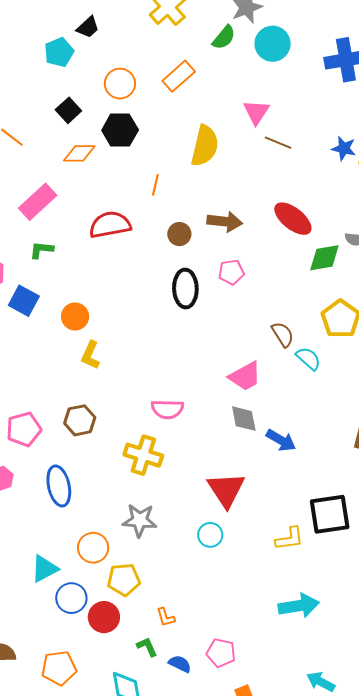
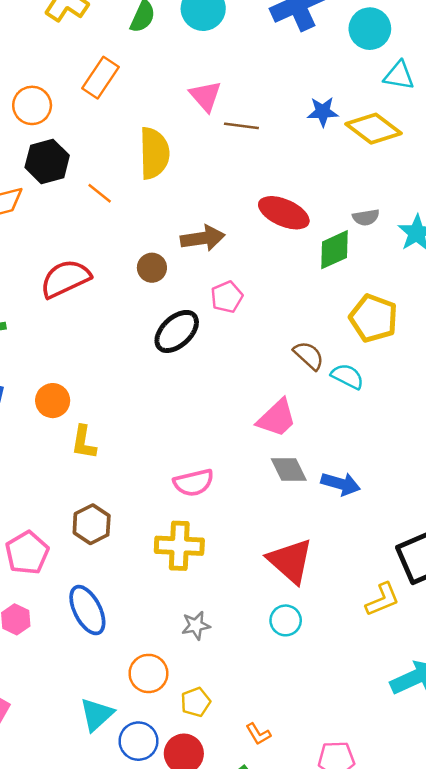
orange line: (155, 185) -> (100, 193), moved, turned -50
black ellipse: (185, 289) -> (177, 331), turned 63
gray star: (140, 520) -> (196, 625), size x0.7
yellow pentagon: (124, 580) -> (196, 702), size x0.7

